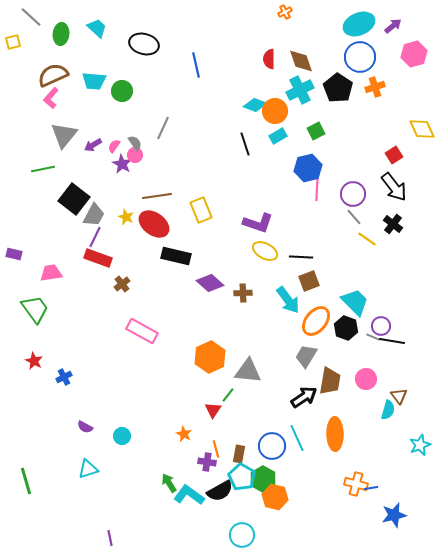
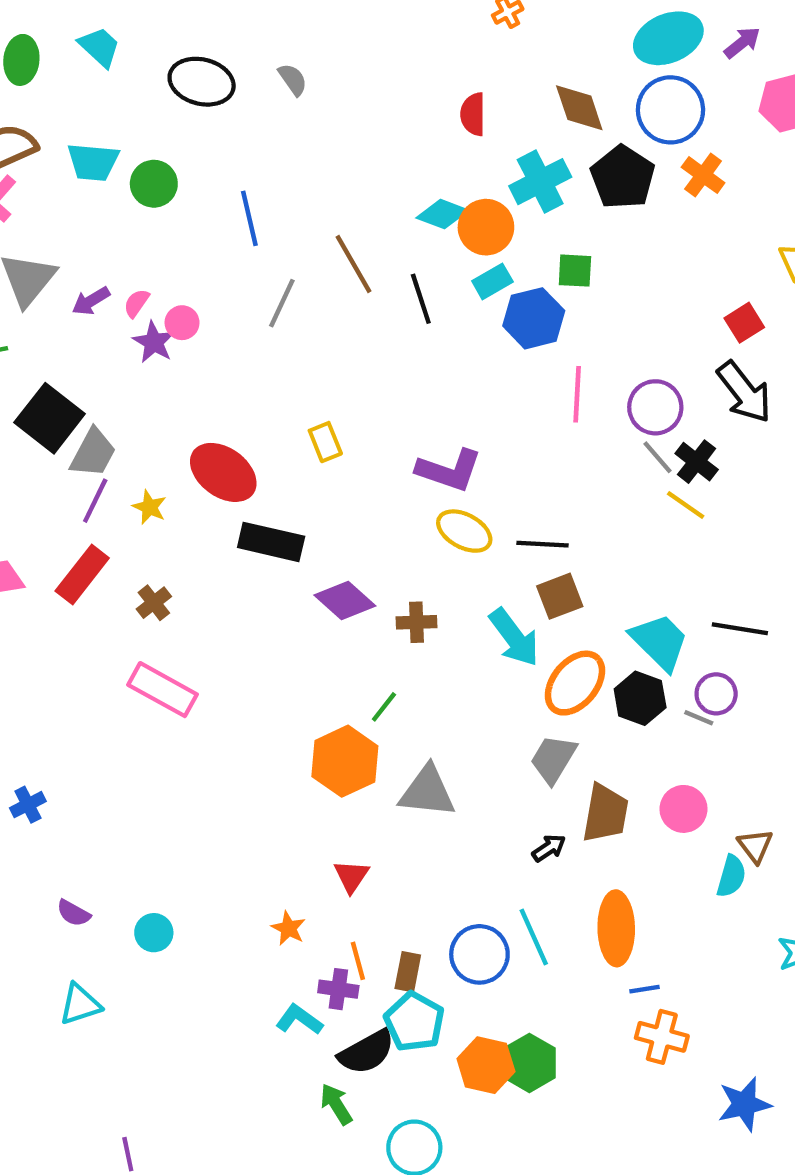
brown diamond: (301, 61) -> (579, 108), moved
blue line: (196, 65) -> (249, 218), moved
orange cross: (375, 87) -> (703, 175), turned -36
gray line: (163, 128) -> (282, 303), moved
green square: (316, 131) -> (575, 271), turned 30
gray semicircle: (135, 143) -> (293, 80), moved
blue hexagon: (308, 168) -> (534, 318), moved
brown line: (157, 196) -> (354, 264), moved, turned 68
yellow rectangle: (201, 210) -> (325, 442), size x0.7
yellow star: (126, 217) -> (149, 507), moved
black cross: (393, 224) -> (697, 462), moved
red rectangle: (98, 258) -> (82, 574), moved, turned -72
pink rectangle: (142, 331) -> (163, 690), moved
black line: (392, 341) -> (740, 629), moved
green line: (228, 395) -> (384, 707), moved
black arrow: (304, 397) -> (549, 848), size x0.6
green hexagon: (263, 479) -> (529, 1063), moved
green arrow: (169, 483) -> (336, 1104), moved
blue line: (371, 488) -> (644, 989), moved
cyan L-shape: (189, 495) -> (299, 1020), moved, size x0.7

